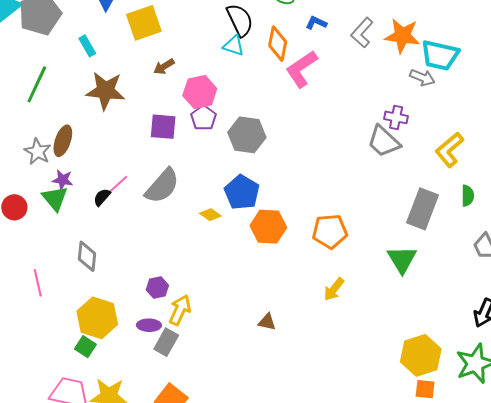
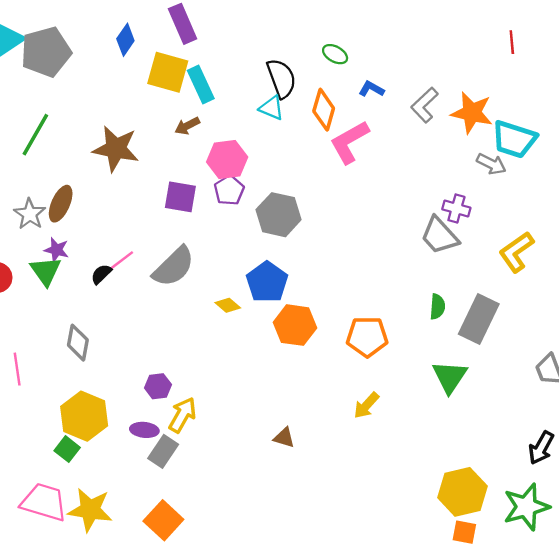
yellow square: (144, 23) -> (168, 72), turned 30
cyan rectangle: (87, 46) -> (201, 85), moved, size x1.4
green semicircle: (468, 196) -> (437, 307), moved

